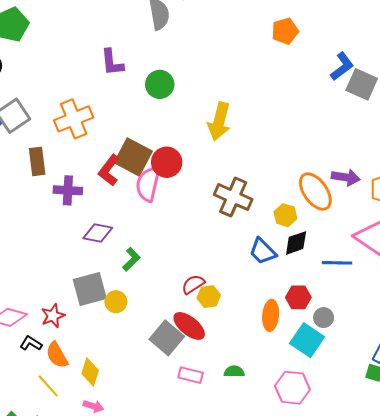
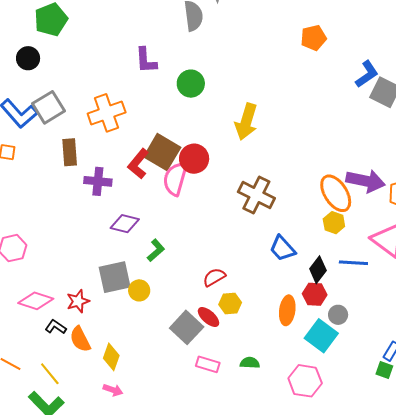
purple arrow: (346, 177) -> (366, 181), size x1.4
yellow hexagon: (285, 215) -> (334, 223), moved
black diamond: (296, 243) -> (318, 270), moved, turned -36
yellow hexagon: (209, 297) -> (230, 304), moved
red ellipse: (189, 326) -> (209, 317), size x0.7
yellow line: (48, 386) -> (50, 374), moved

